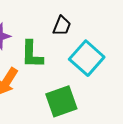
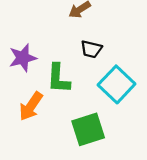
black trapezoid: (62, 26) -> (91, 49), turned 80

